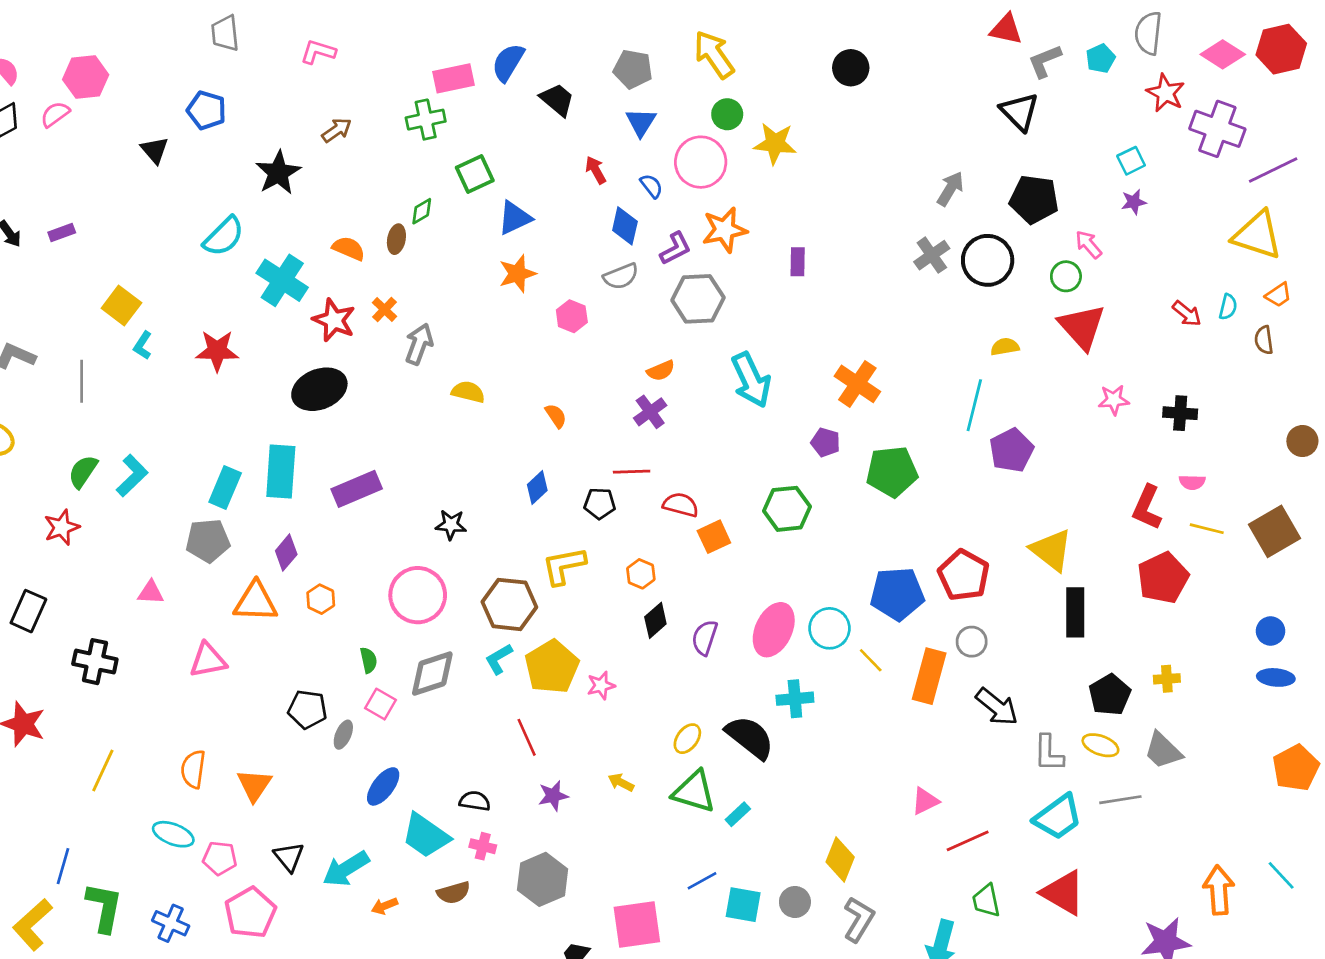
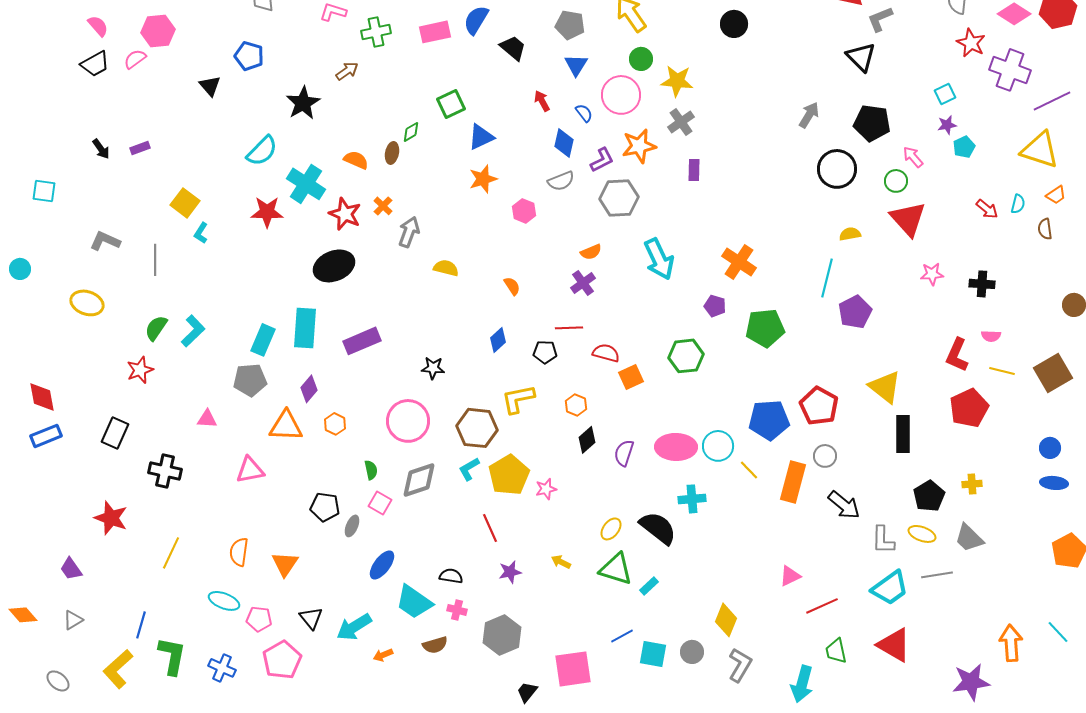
cyan pentagon: (1100, 58) -> (964, 147), moved
green cross: (426, 120) -> (376, 32), moved
gray cross: (932, 255) -> (681, 122), moved
red star: (217, 351) -> (267, 212), moved
pink ellipse: (774, 630) -> (676, 447), turned 66

